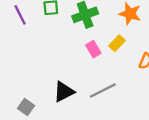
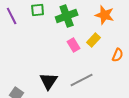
black triangle: (64, 92) -> (49, 81), turned -30

